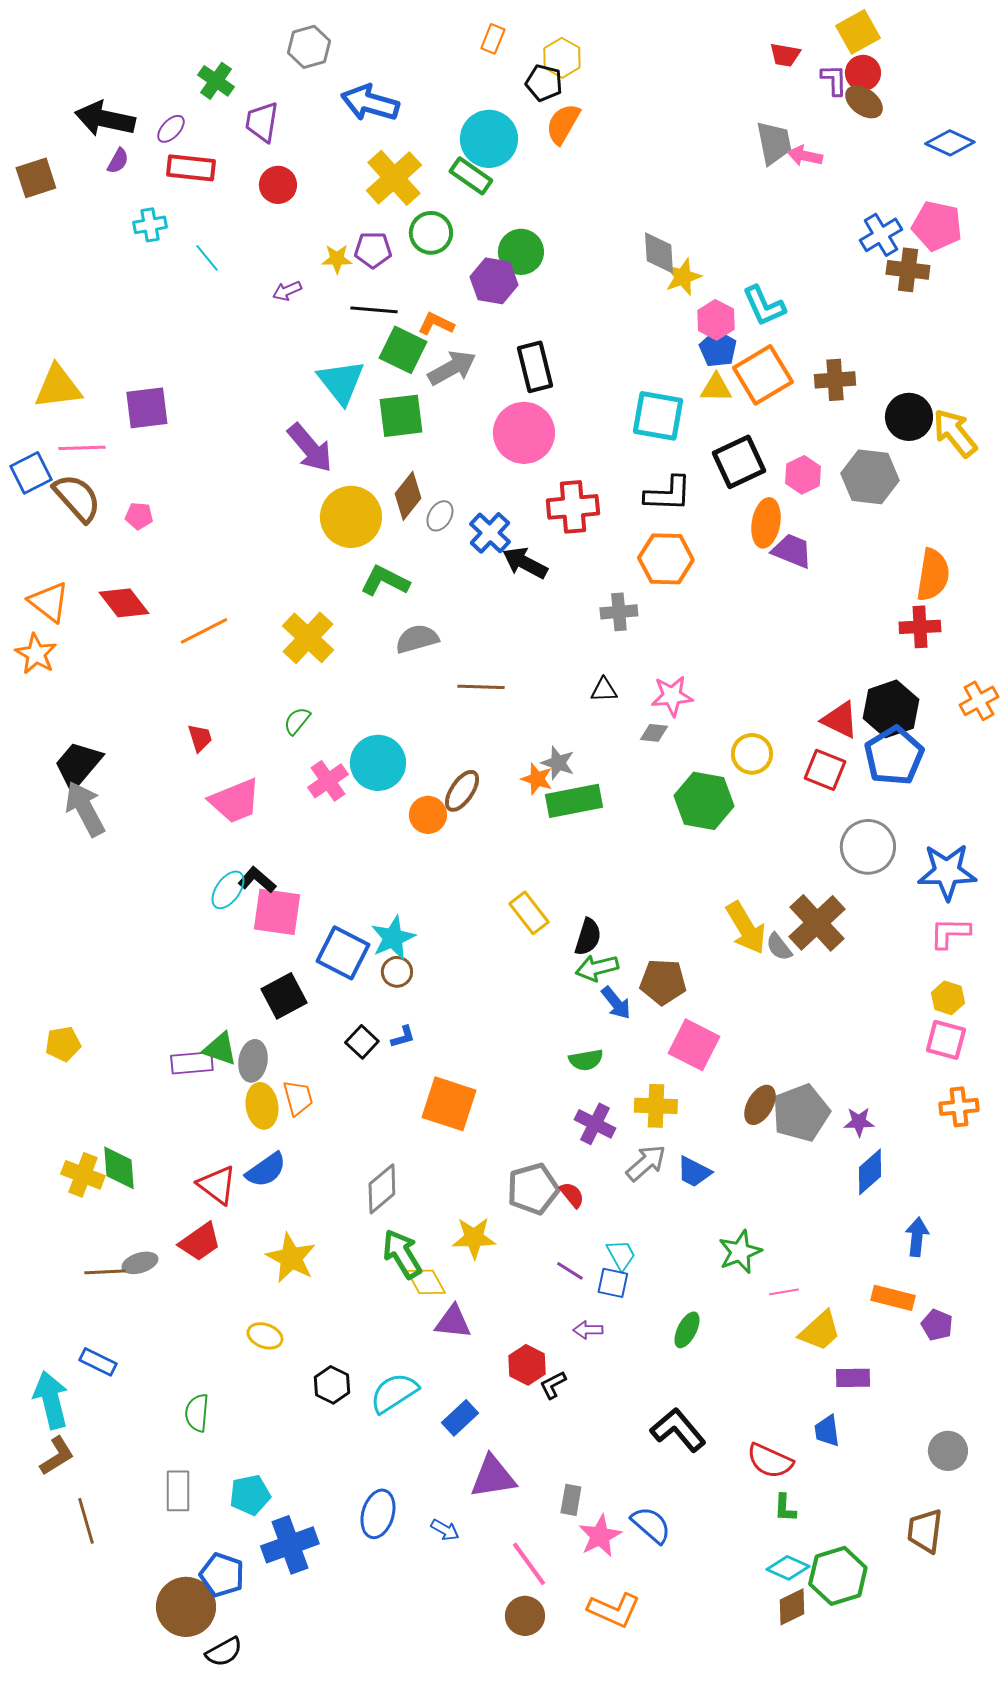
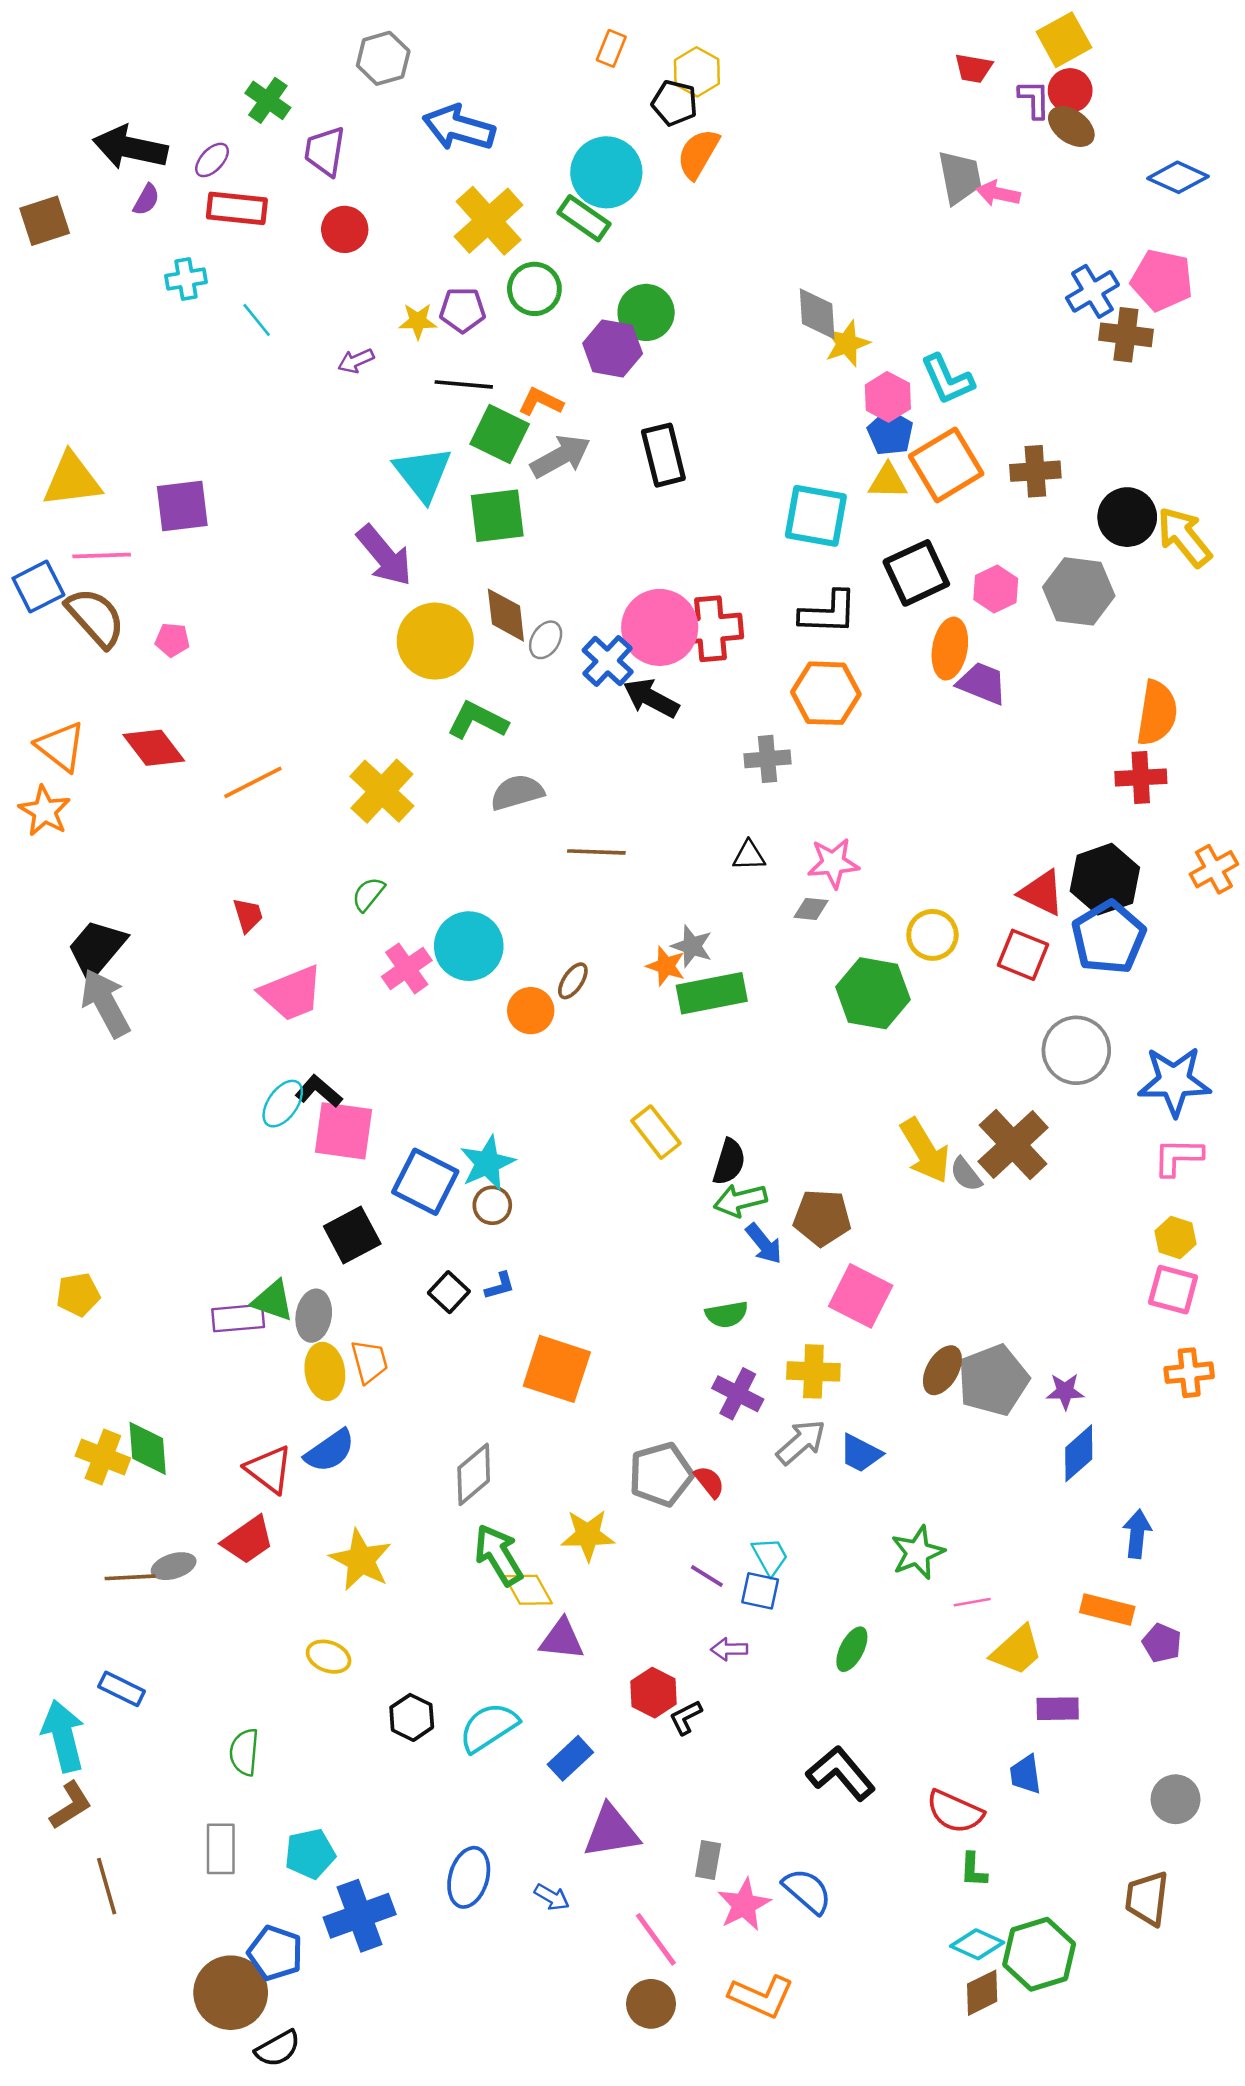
pink circle: (524, 433) -> (660, 627), moved
brown diamond: (408, 496) -> (506, 615), turned -45
brown ellipse: (462, 791) -> (573, 981), size x0.7

